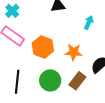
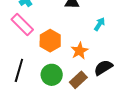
orange star: (74, 52) -> (79, 51), turned 30

